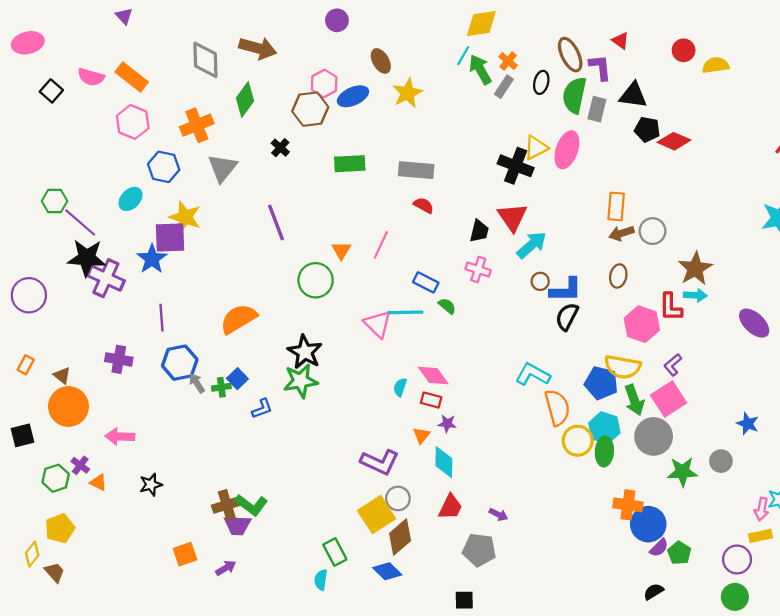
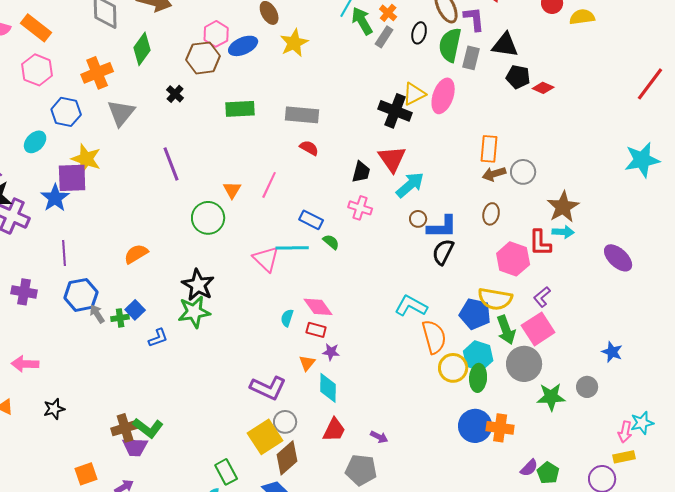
red diamond: (674, 141) -> (543, 88), size x0.7
orange semicircle: (239, 319) -> (136, 254), size x0.7
blue circle: (648, 524) -> (475, 426), moved

